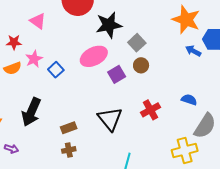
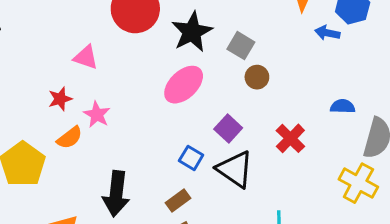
blue square: (56, 70) -> (191, 158), moved
purple square: (117, 74) -> (228, 128), moved
yellow cross: (185, 150) -> (358, 183), turned -30

